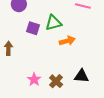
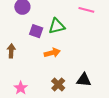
orange arrow: (67, 41) -> (52, 53), moved
pink star: (34, 79) -> (21, 88), moved

